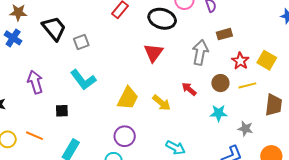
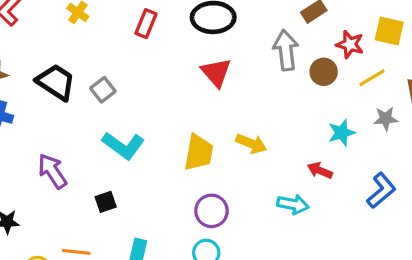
brown circle: (220, 83) -> (324, 72), moved
red arrow: (189, 89) -> (320, 171), moved
gray star: (245, 129) -> (386, 119), moved

